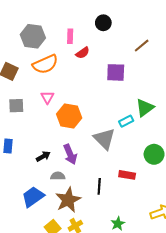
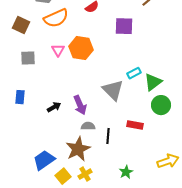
green triangle: (145, 108) -> (153, 82), moved
orange hexagon: (69, 116) -> (81, 48), moved
gray semicircle: (58, 176) -> (88, 126), moved
blue trapezoid: (33, 197) -> (44, 160), moved

